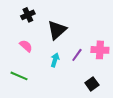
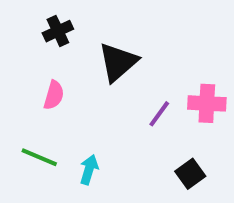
pink semicircle: (26, 46) -> (54, 95), turned 64
cyan arrow: (55, 60) -> (89, 170), moved

